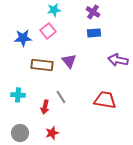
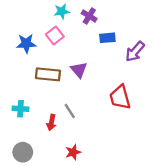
purple cross: (93, 12) -> (89, 16), moved
purple arrow: (118, 60) -> (135, 51), moved, turned -60
red trapezoid: (105, 100) -> (120, 97), moved, turned -115
red star: (52, 133) -> (73, 152), moved

